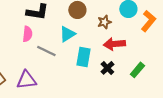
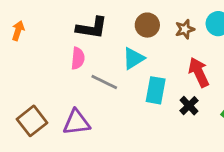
brown star: (104, 22) -> (185, 29), moved
red arrow: (114, 44) -> (199, 72), turned 70

